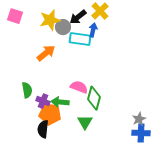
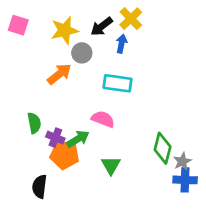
gray circle: (63, 27) -> (82, 53), moved
cyan rectangle: (80, 39) -> (118, 83), moved
green diamond: (94, 98) -> (163, 148), moved
green arrow: (60, 102) -> (78, 139), turned 144
black semicircle: (43, 129) -> (39, 187), moved

